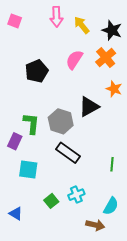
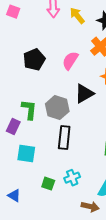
pink semicircle: (74, 60) -> (70, 61), moved
black rectangle: (68, 153) -> (64, 138), turned 60
green square: (51, 201) -> (48, 184), turned -32

